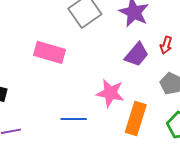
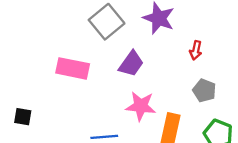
purple trapezoid: (136, 54) -> (131, 64), moved

